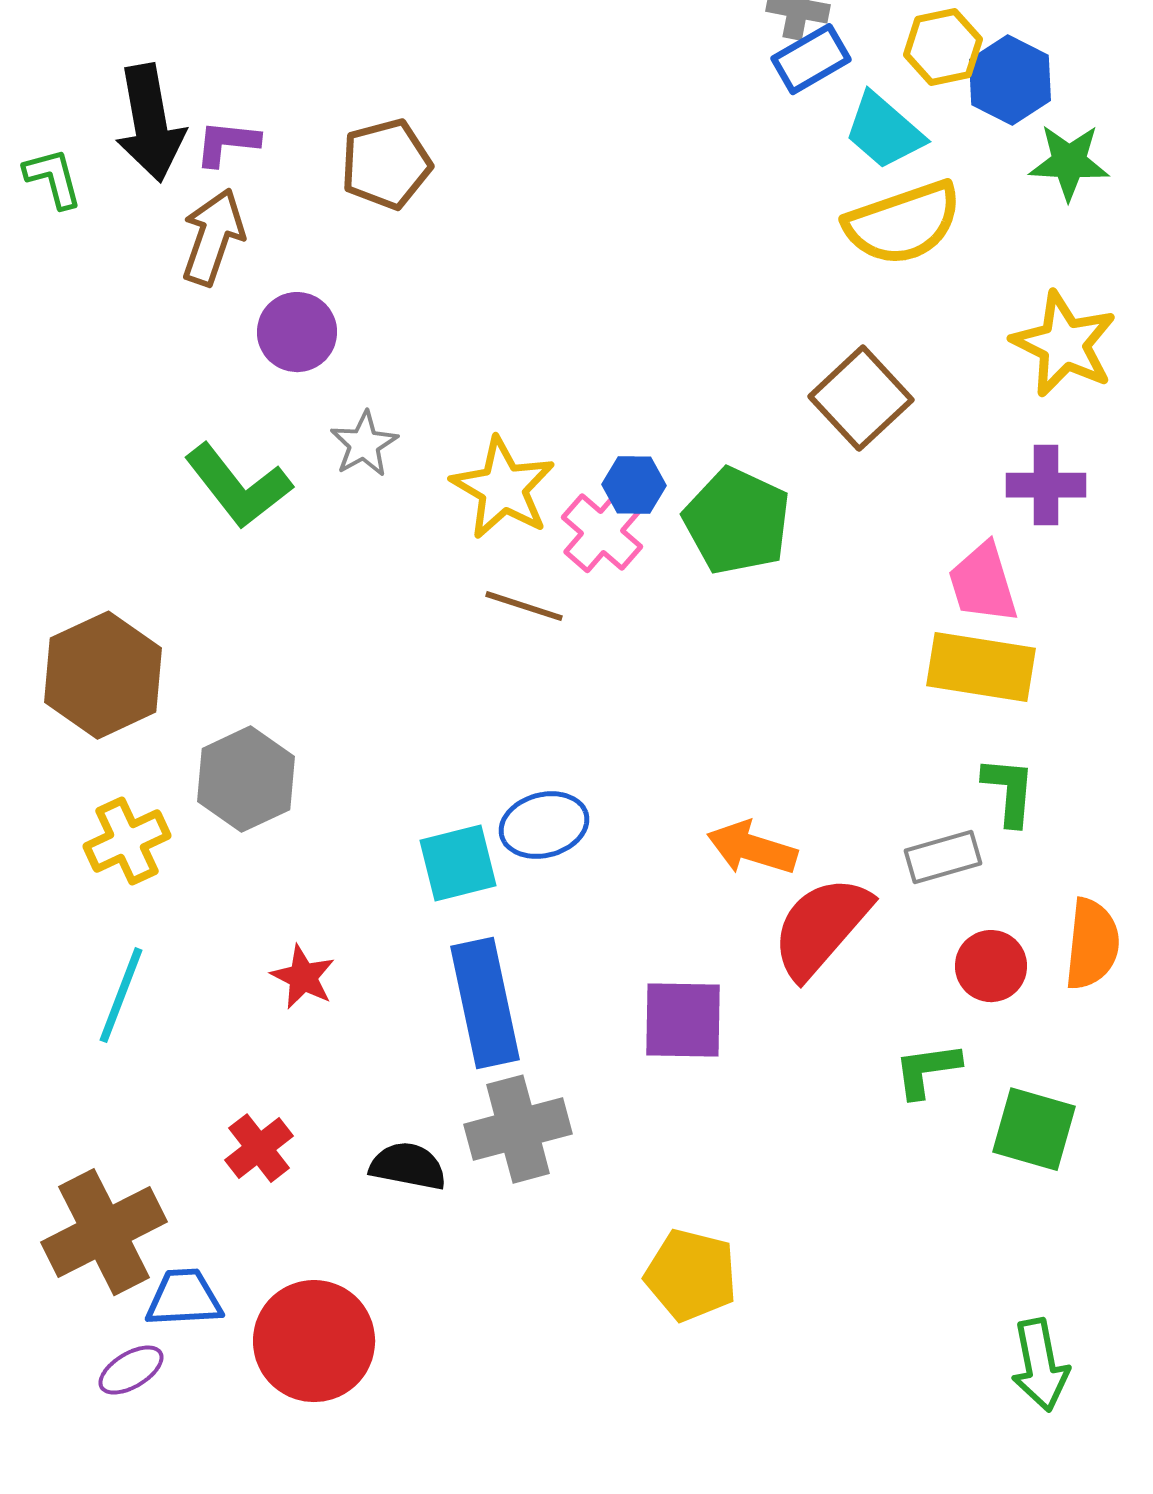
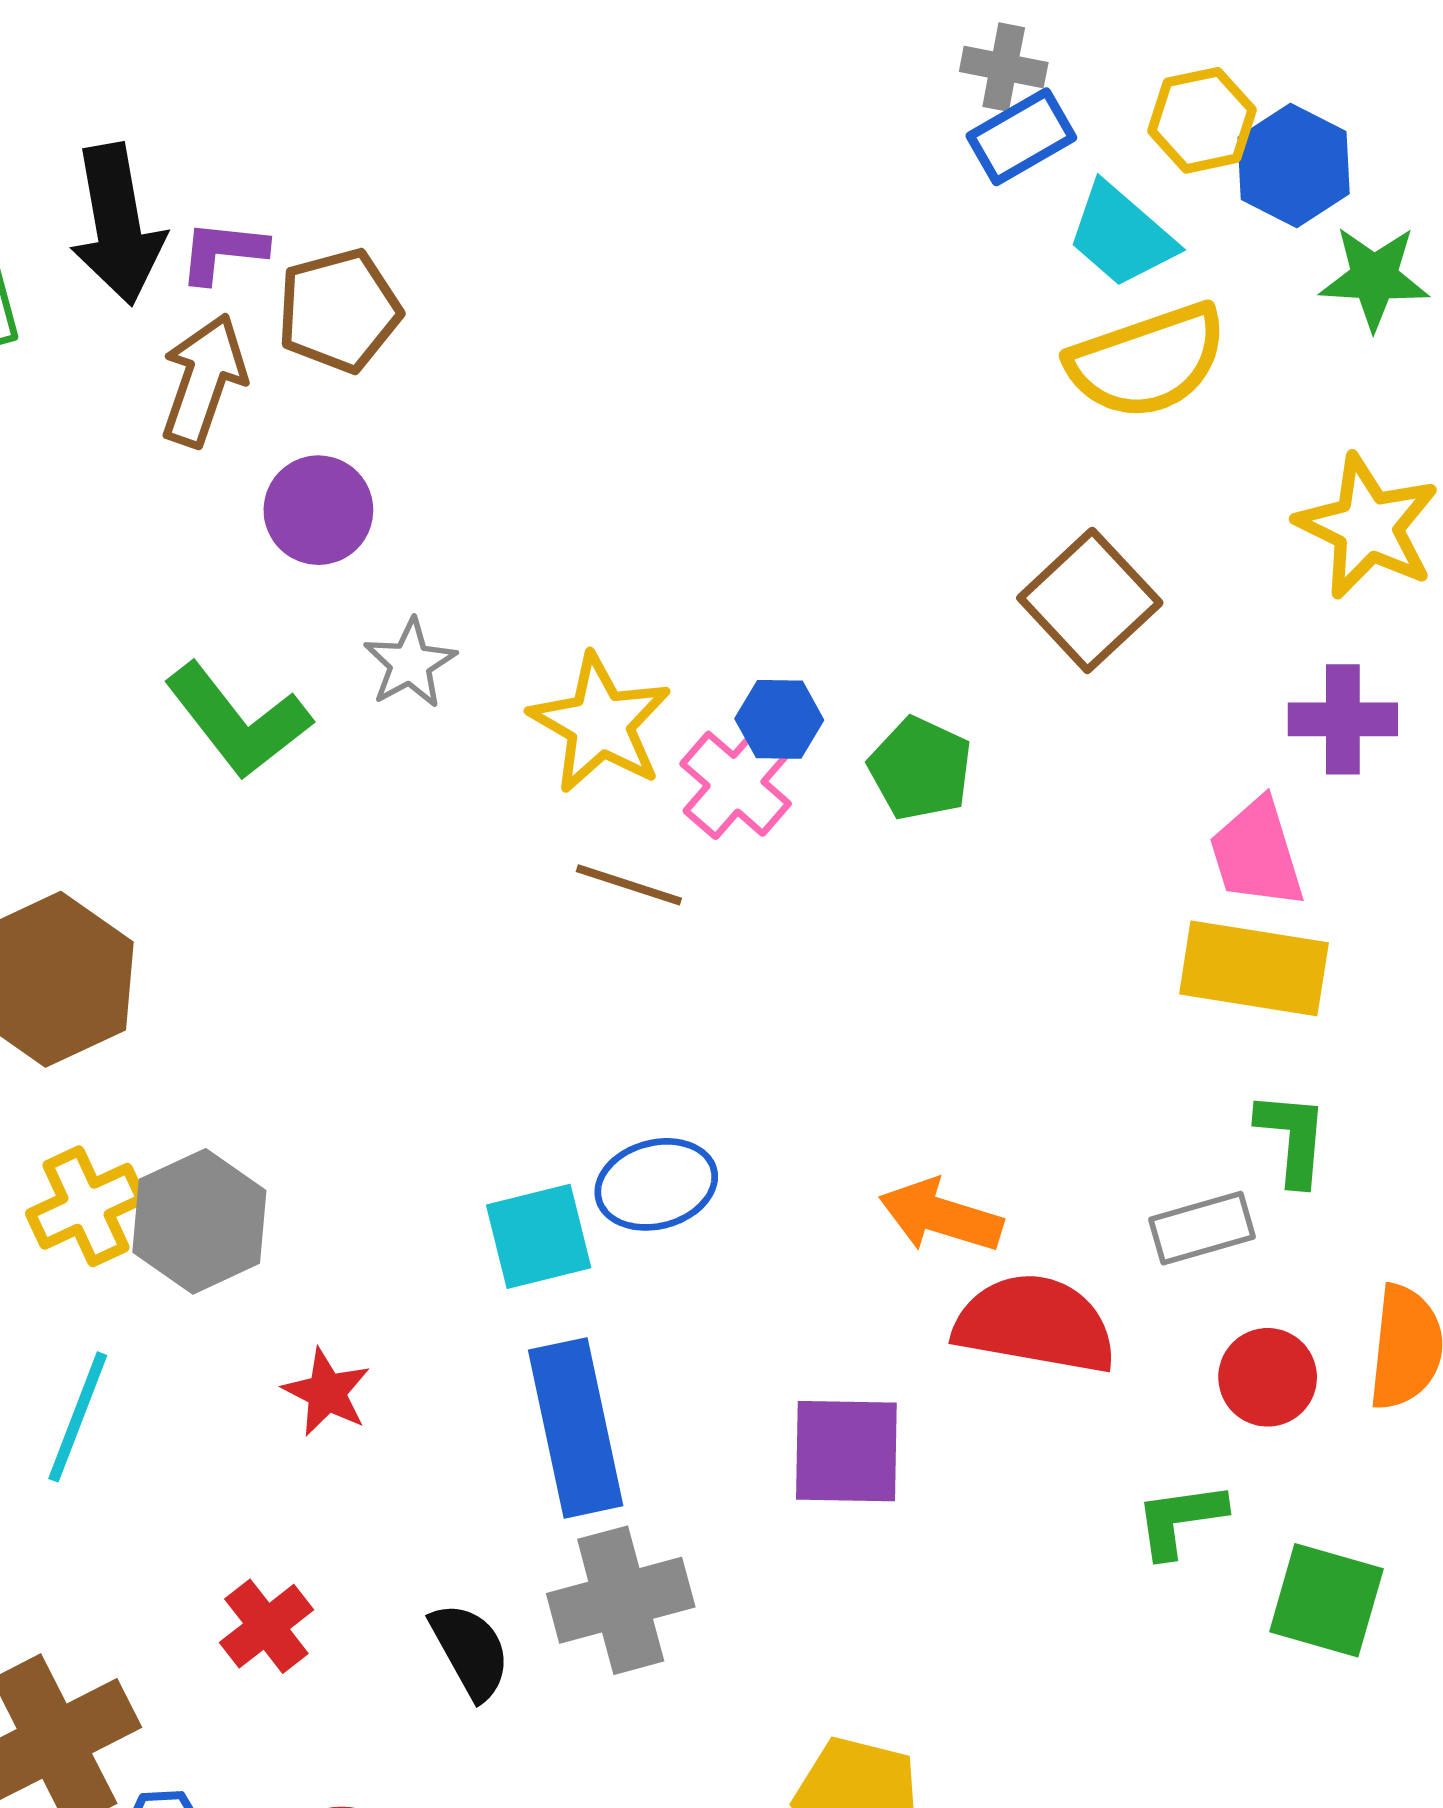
brown pentagon: (386, 164) -> (339, 310), moved
green pentagon: (737, 521) -> (920, 769), size x0.7
gray hexagon: (246, 779) -> (199, 1221), moved
red semicircle: (821, 927) -> (1035, 1324), turned 59
black semicircle: (408, 1166) -> (470, 1651), turned 50

